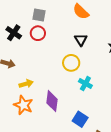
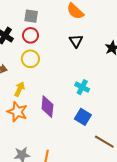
yellow circle: (71, 63) -> (30, 59), moved
yellow arrow: (26, 84) -> (20, 89), turned -48
blue square: (80, 119) -> (83, 117), moved

